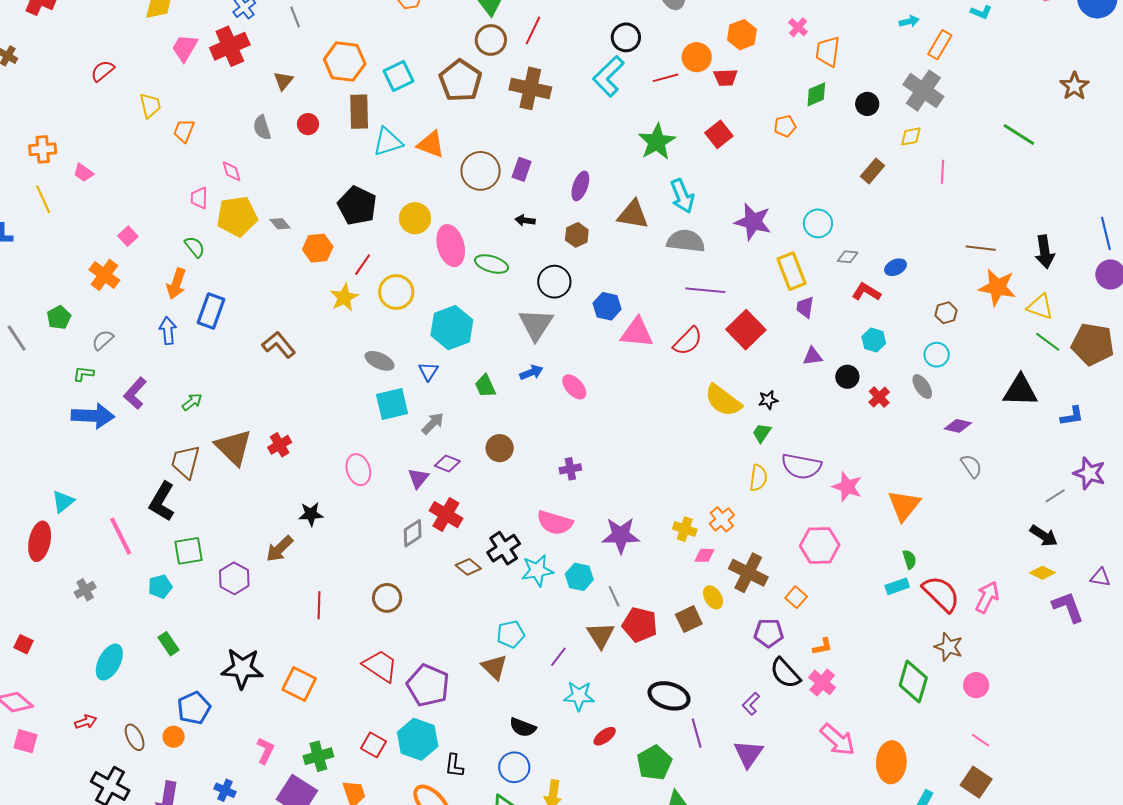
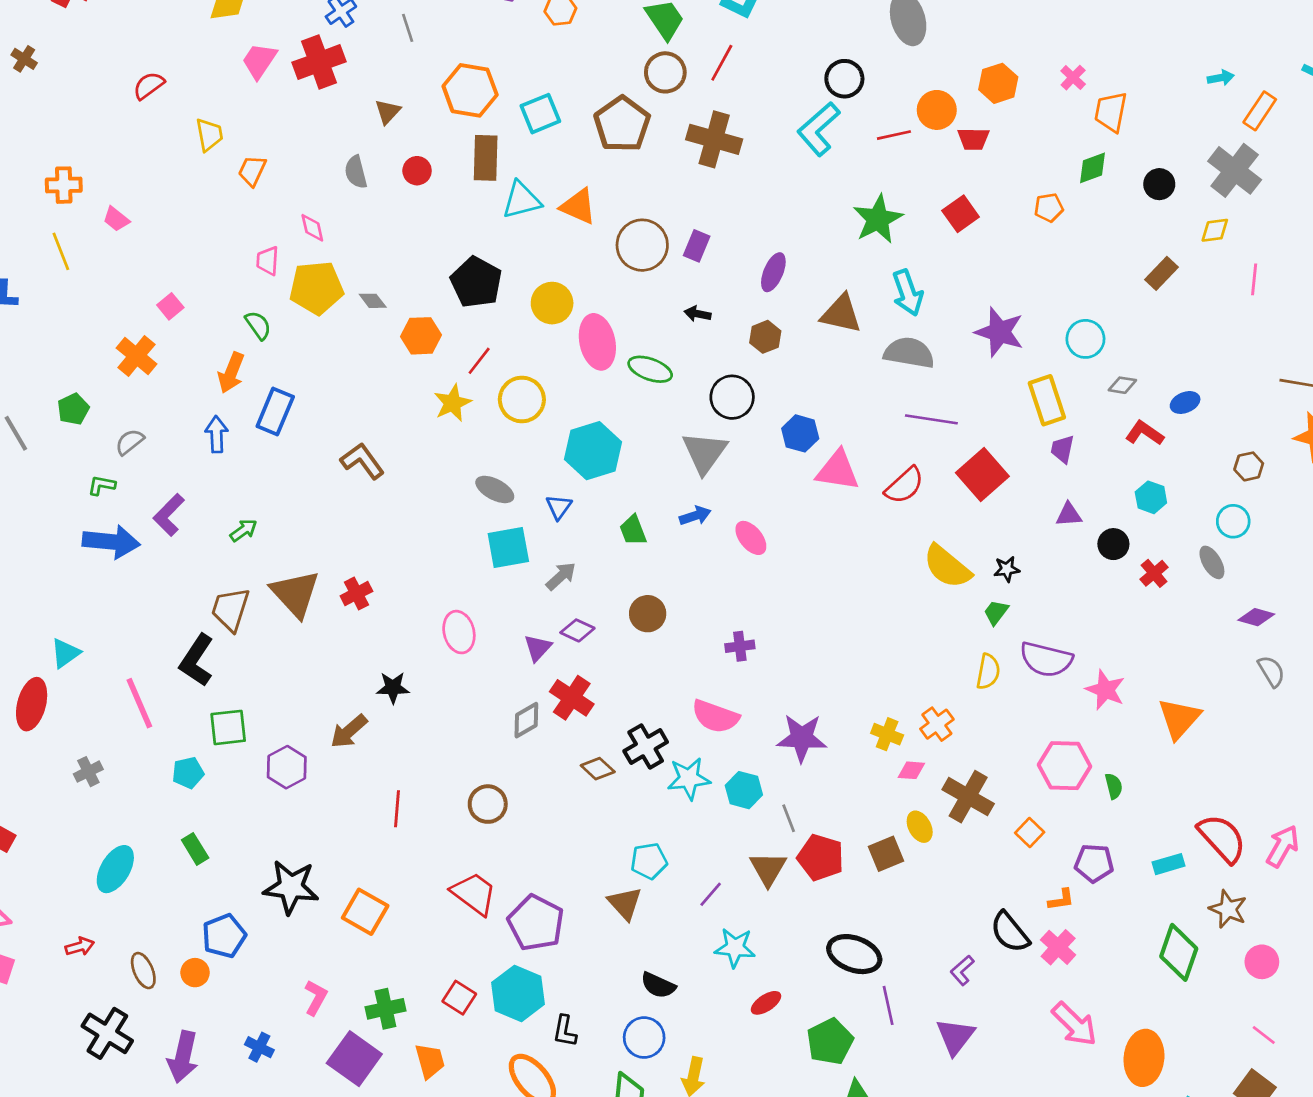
green semicircle: (909, 559) -> (1114, 786), moved
cyan rectangle: (897, 586) -> (1168, 864), moved
purple pentagon: (769, 633) -> (1094, 863), moved

